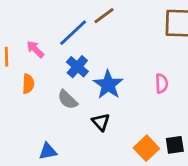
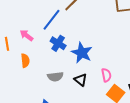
pink semicircle: (162, 83) -> (106, 75), moved
gray semicircle: (68, 100) -> (55, 77), moved, turned -42

